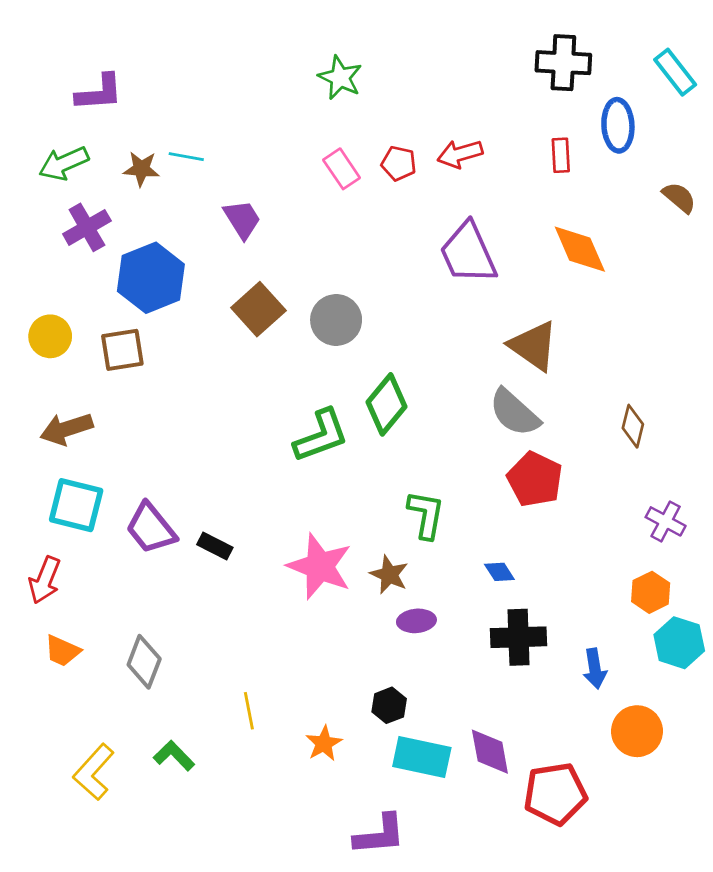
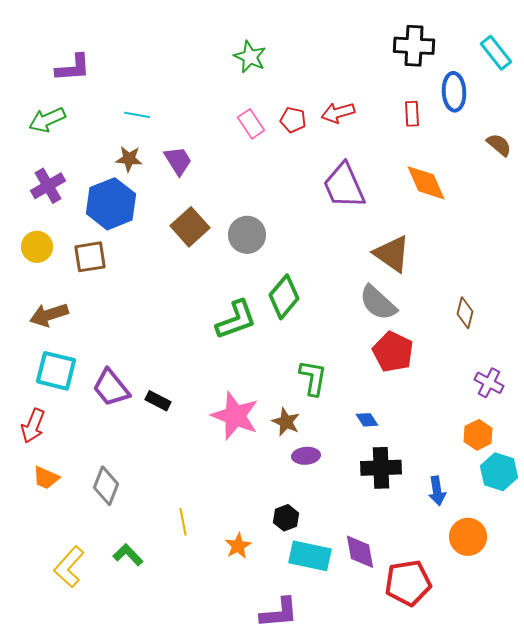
brown star: (141, 169) -> (129, 159), moved
purple cross: (87, 227) -> (48, 186), moved

